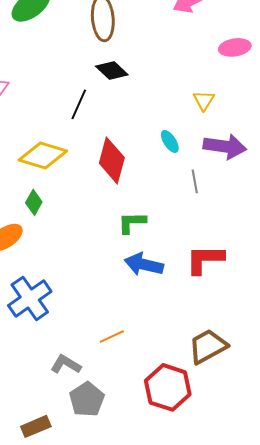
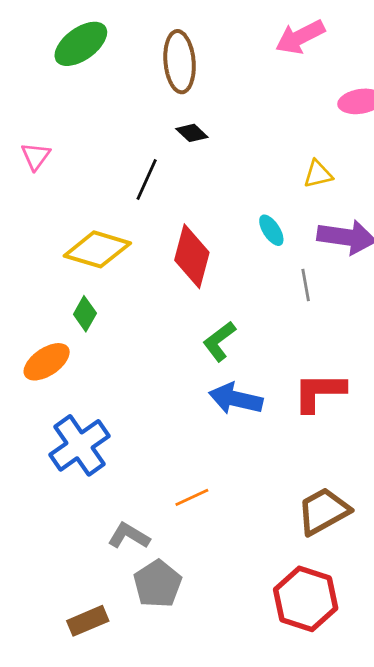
black diamond: (112, 70) -> (192, 133), size x0.7
yellow triangle: (204, 100) -> (318, 174), turned 45
green L-shape: (132, 222) -> (219, 341), turned -36
red hexagon: (168, 387) -> (306, 599), moved

